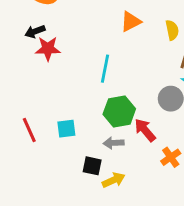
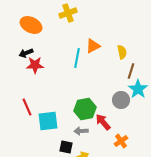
cyan line: (105, 69) -> (77, 58), moved
cyan square: (66, 129) -> (48, 121), size x1.5
red line: (29, 130) -> (27, 107), moved

